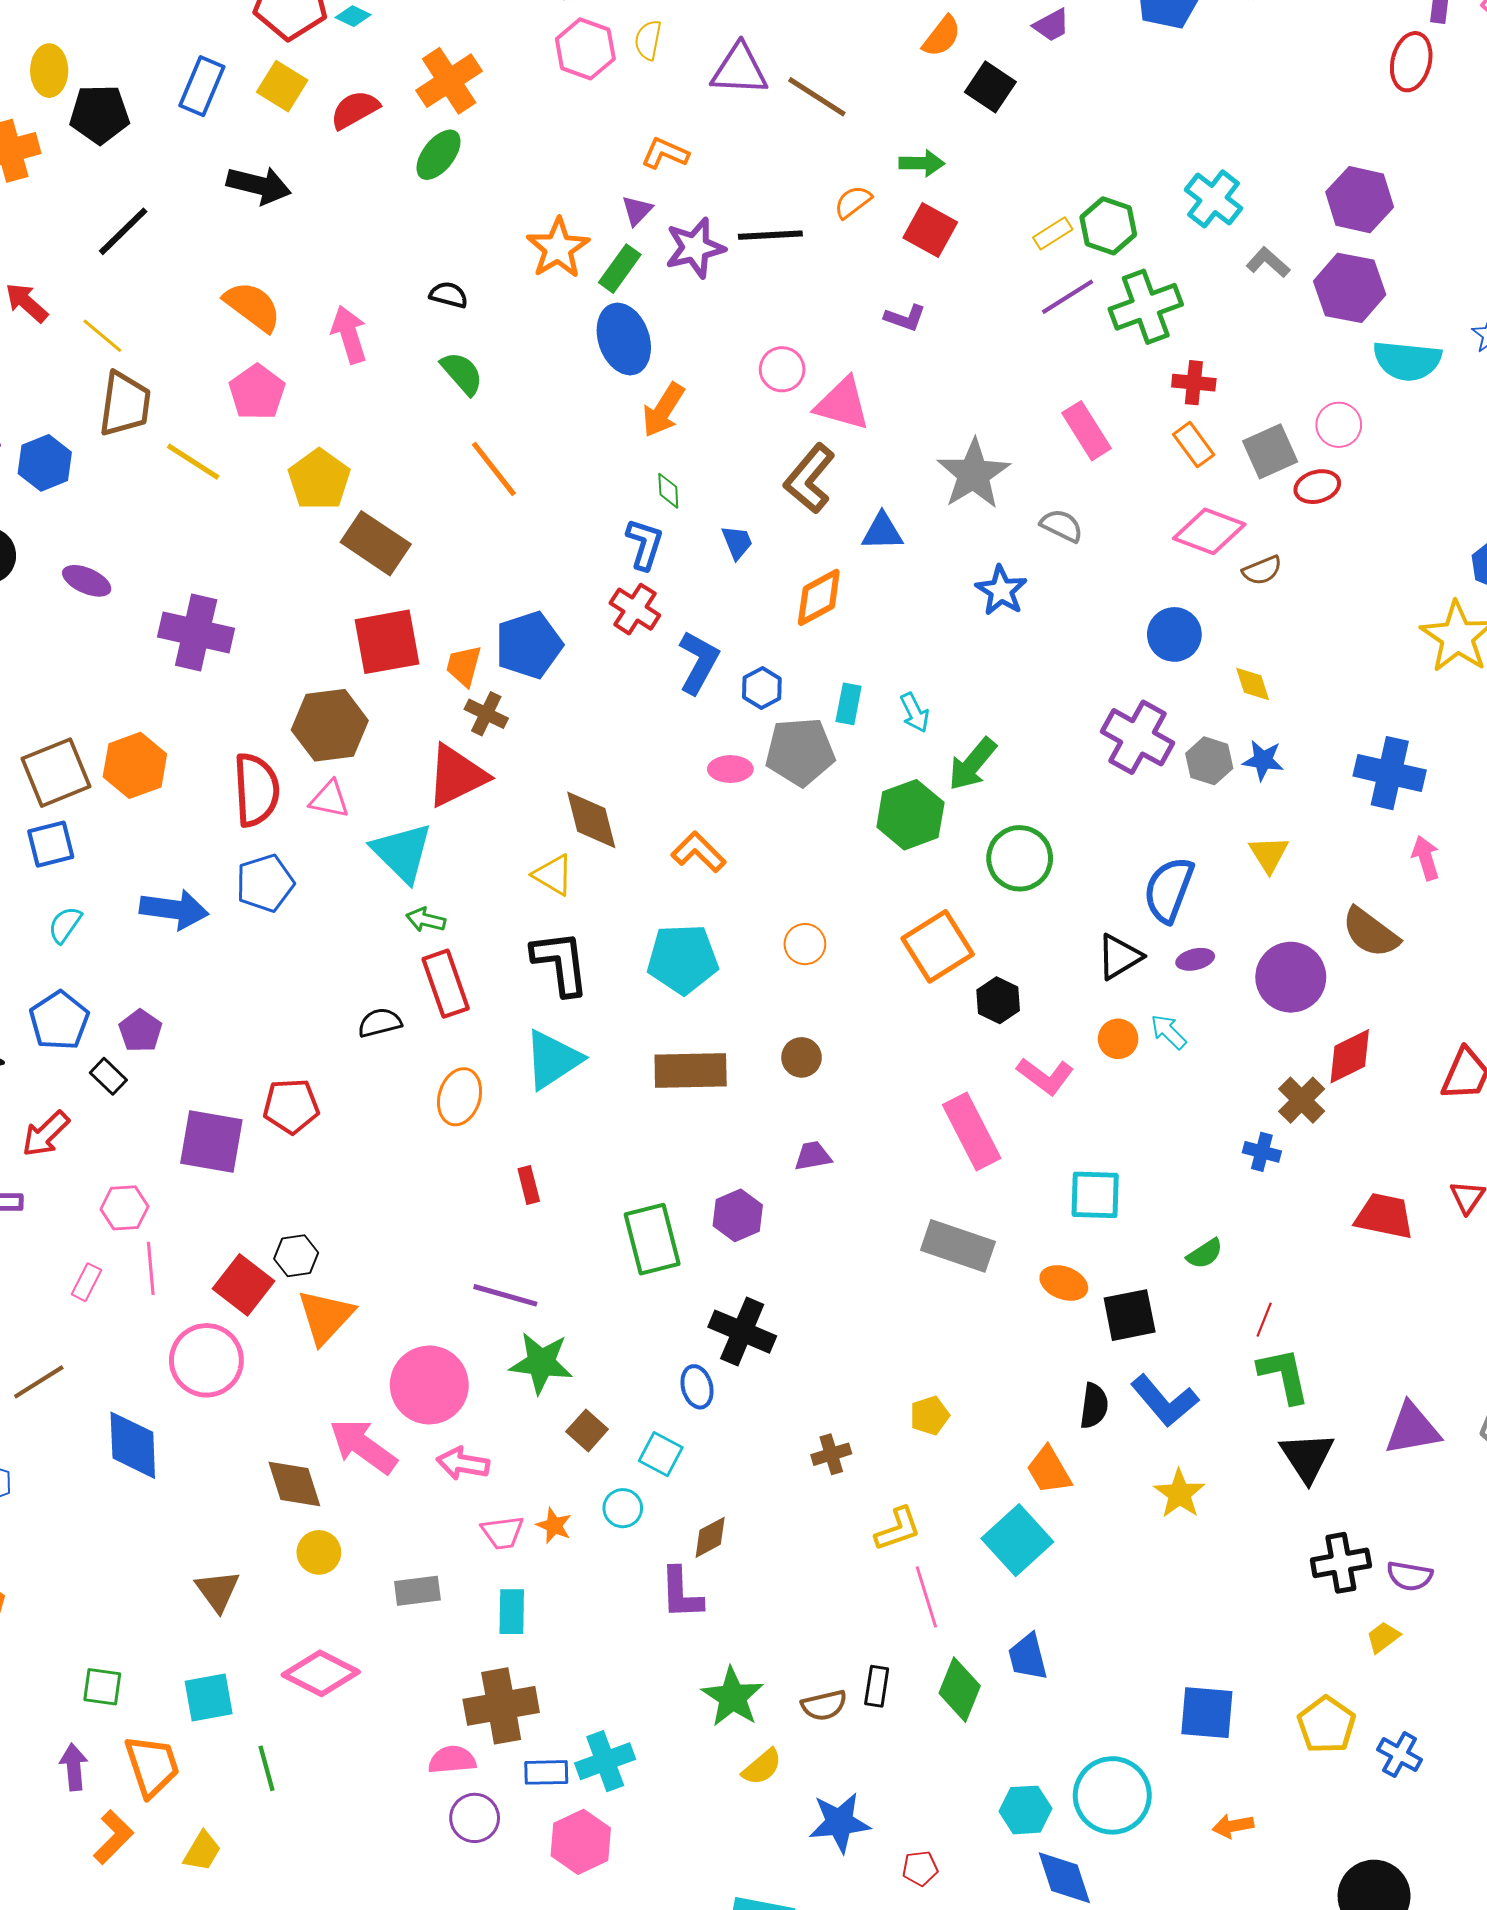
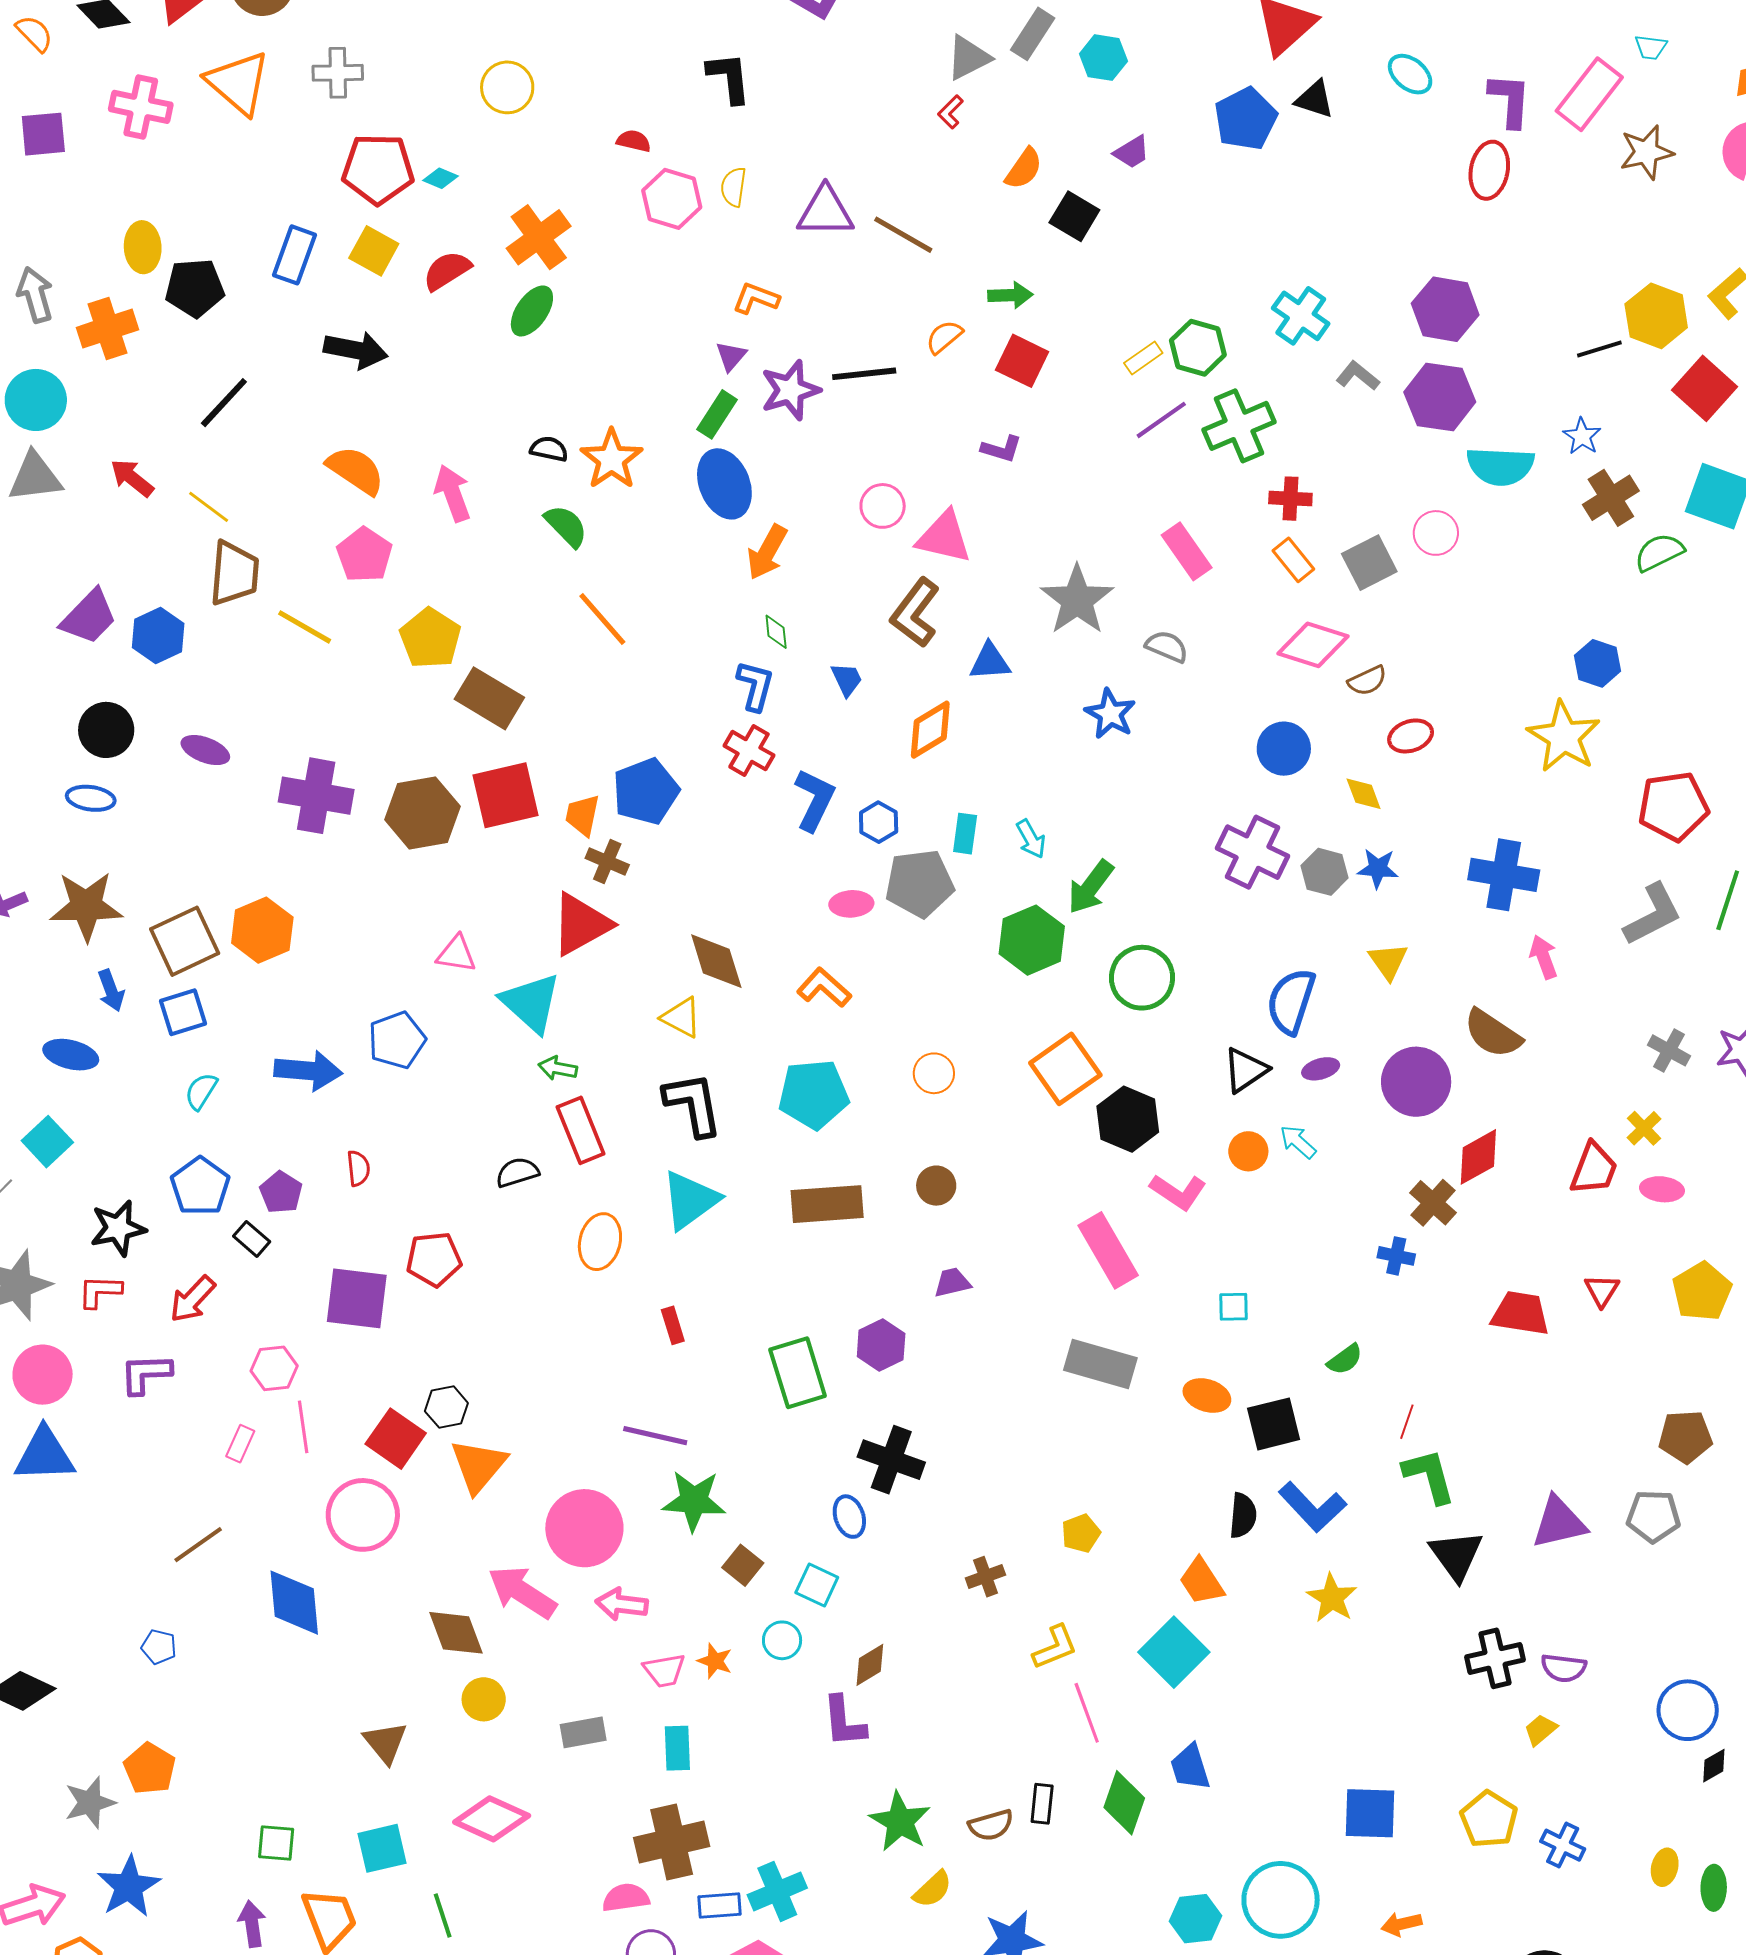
orange star: (558, 248) -> (612, 459), moved
red ellipse: (1317, 487) -> (1411, 736), moved
brown hexagon: (330, 725) -> (422, 813), moved
red semicircle: (256, 790) -> (358, 1168), moved, size x0.5
black hexagon: (998, 1000) -> (1128, 1119), size x1.4
cyan square: (1095, 1195) -> (1233, 1307), size x0.6

